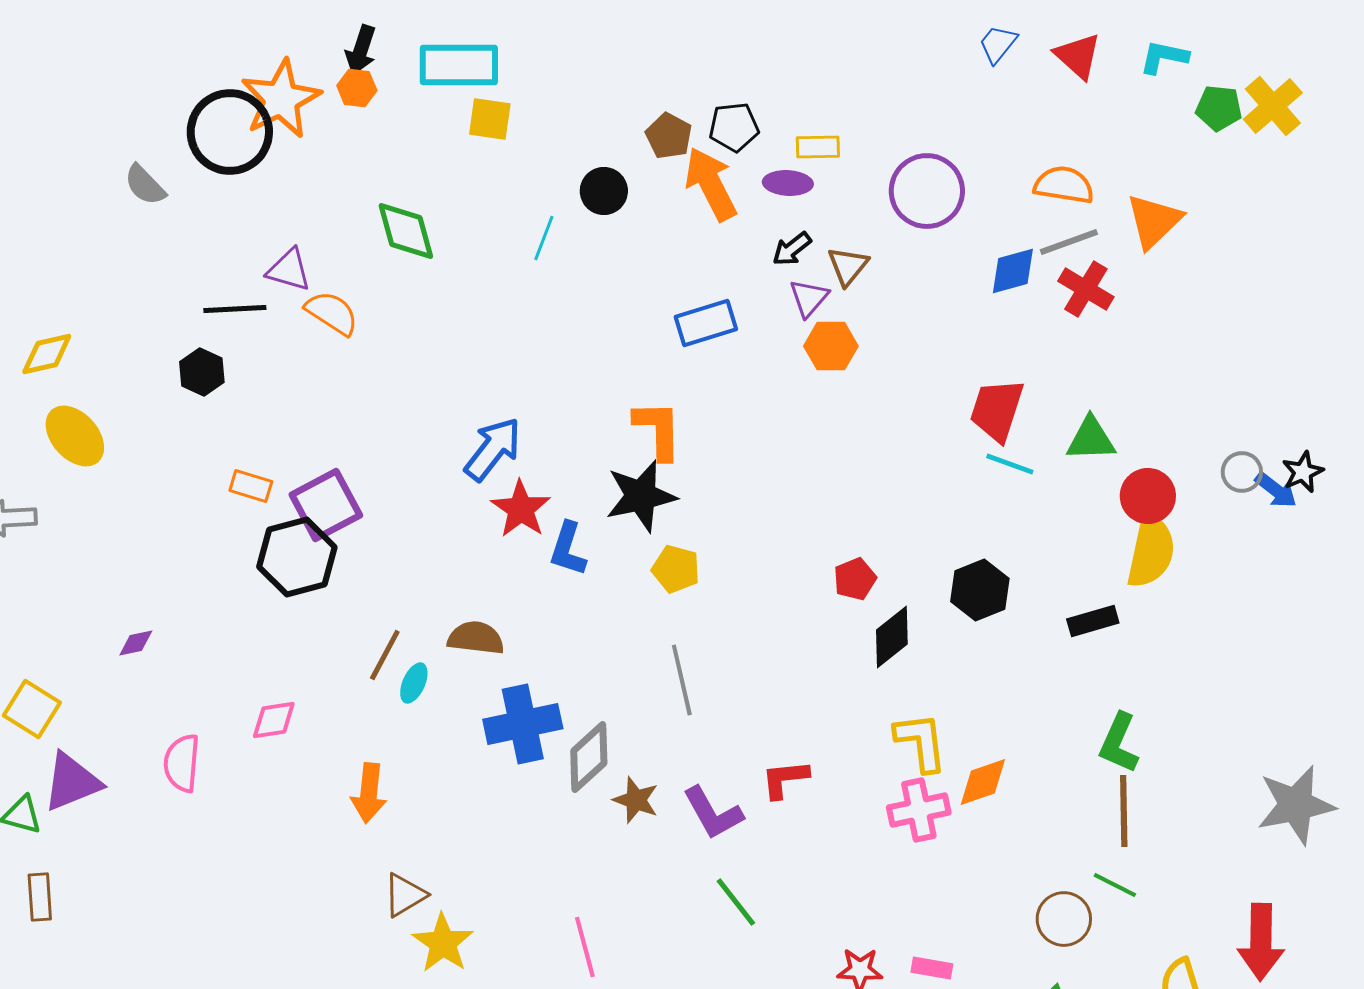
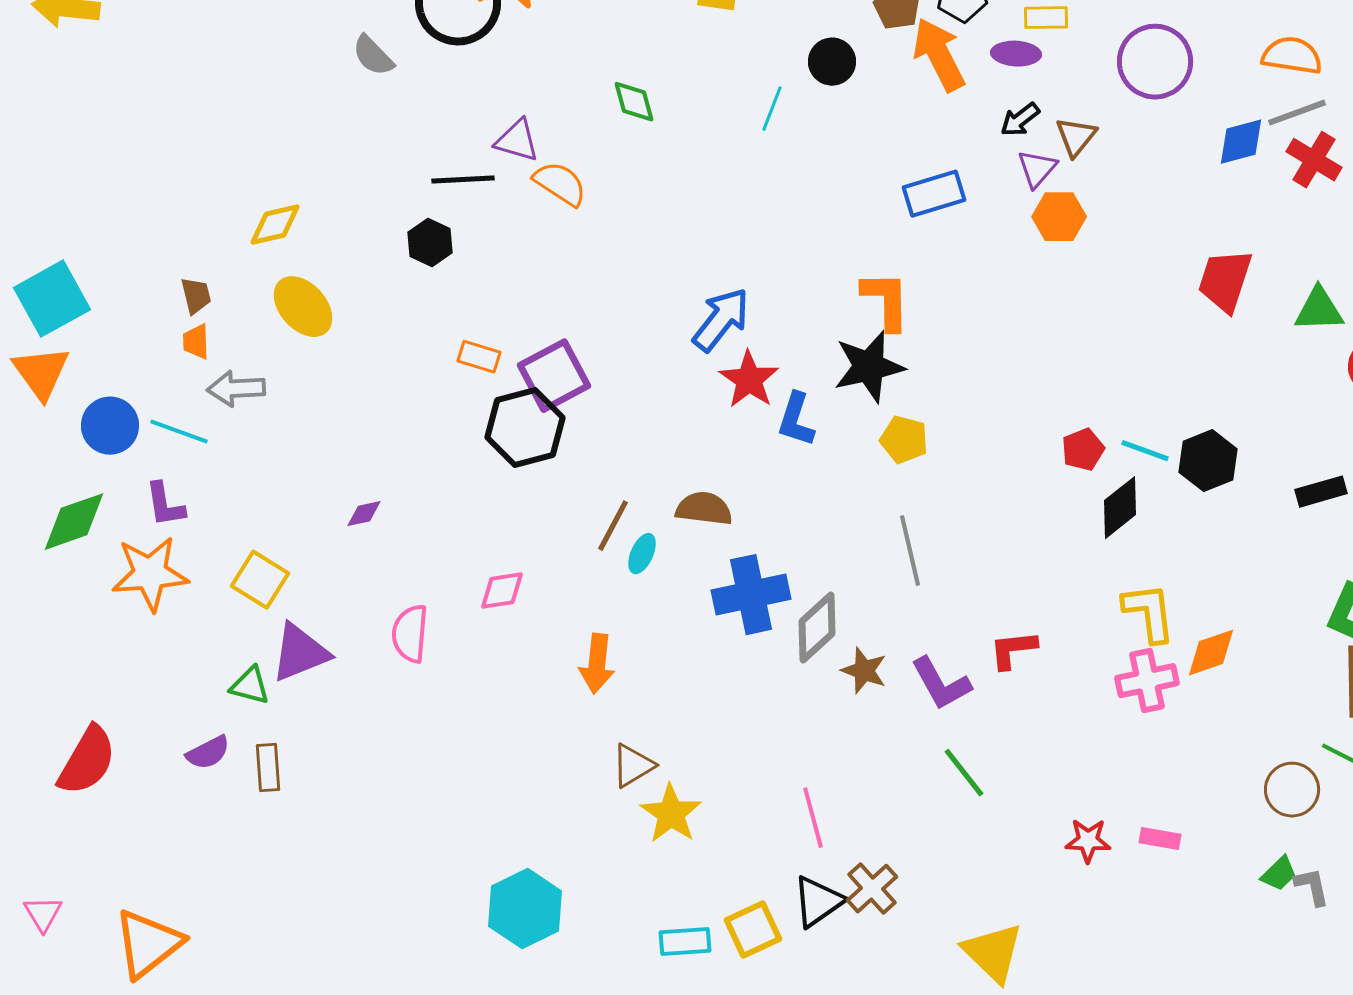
green diamond: (406, 231) -> (634, 102), size x0.7
cyan line: (1010, 464) -> (1145, 451), moved

